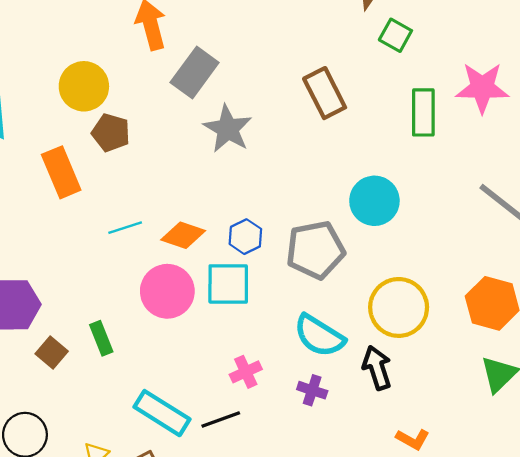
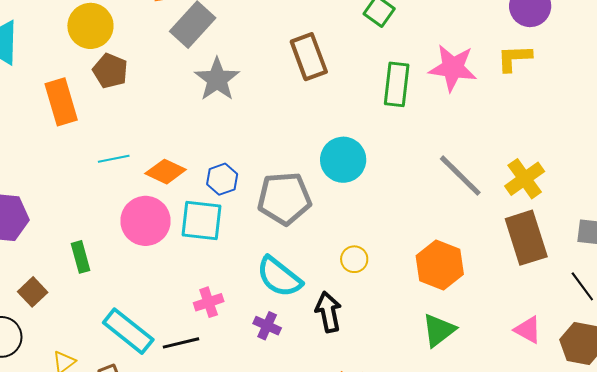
yellow circle: (399, 307) -> (354, 259), size x0.5
brown square: (52, 352) -> (33, 292), moved

